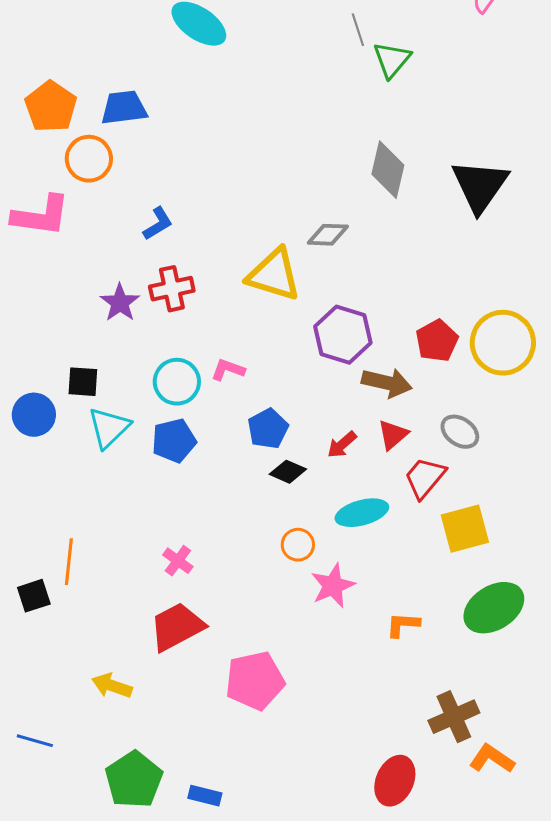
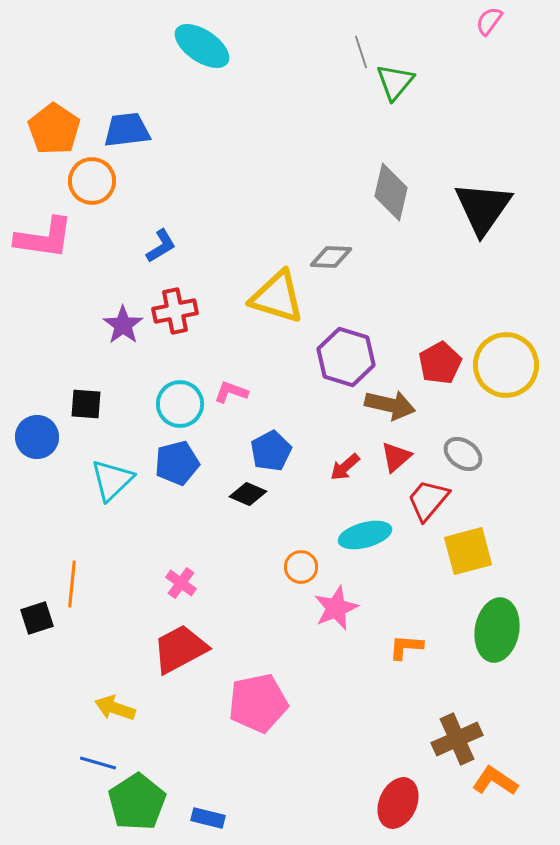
cyan triangle: (109, 428) -> (112, 480), moved
black diamond: (288, 472) -> (248, 494), moved
green ellipse: (494, 608) -> (497, 630), turned -48
blue line: (35, 741) -> (98, 763), moved

